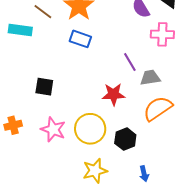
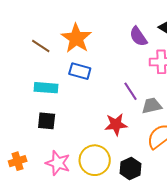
cyan rectangle: (20, 30) -> (46, 88), moved

